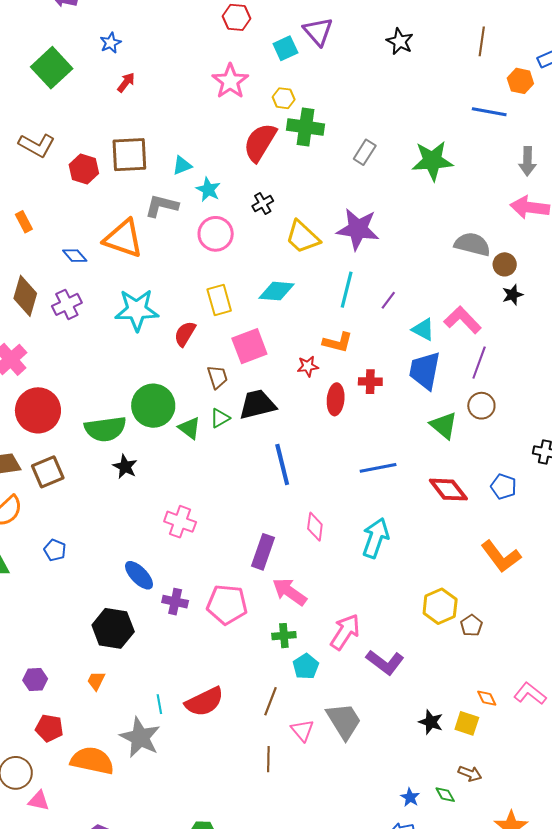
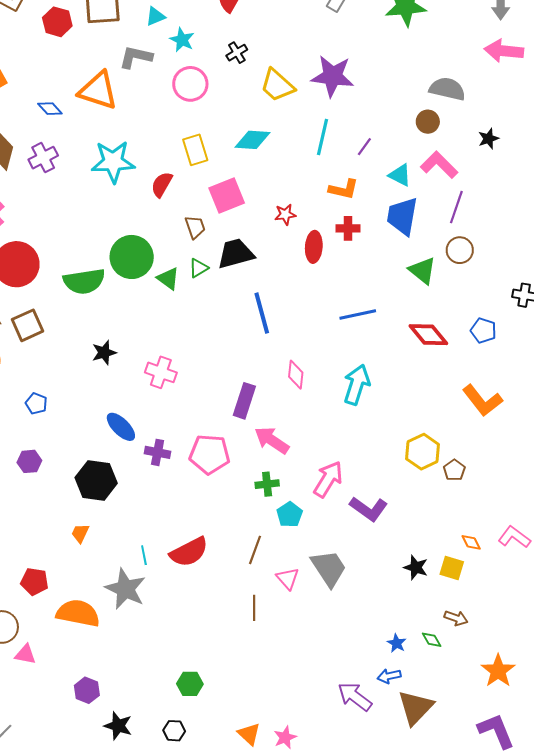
brown circle: (505, 264) -> (428, 122), moved
orange L-shape: (338, 342) -> (344, 189), moved
black star: (125, 467) -> (104, 353), moved, turned 30
purple hexagon: (35, 680) -> (29, 461), moved

